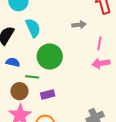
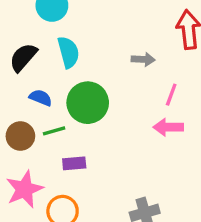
blue semicircle: (13, 62) -> (41, 98), moved
green line: (32, 77) -> (54, 131), turned -32
brown circle: (19, 91) -> (20, 136), moved

